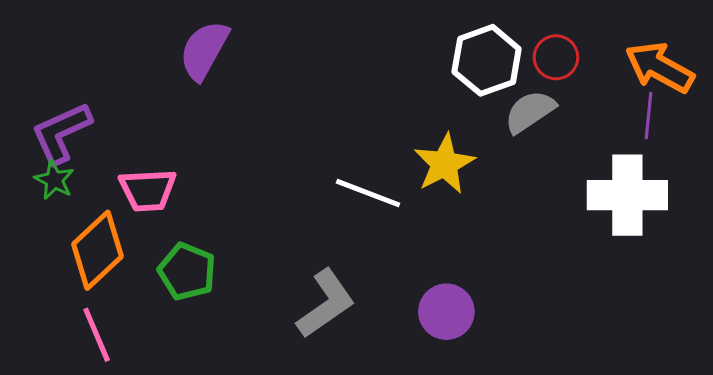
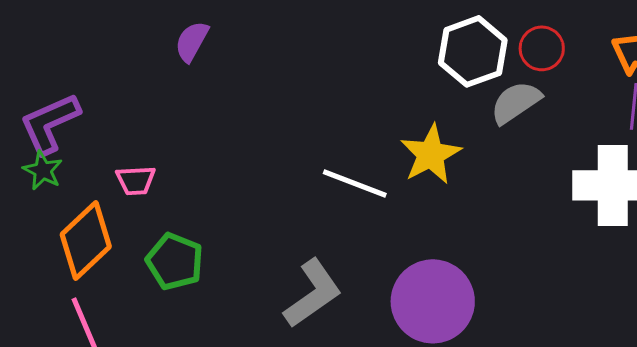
purple semicircle: (204, 50) -> (192, 41), size x0.7
pink trapezoid: (148, 190) -> (136, 180), size x0.7
purple circle: (446, 312) -> (433, 301), size x1.5

